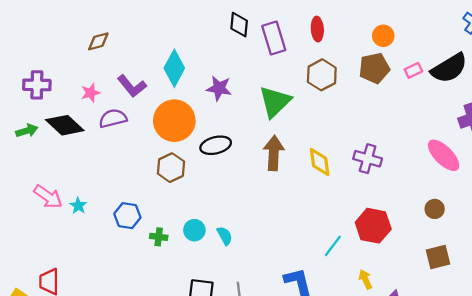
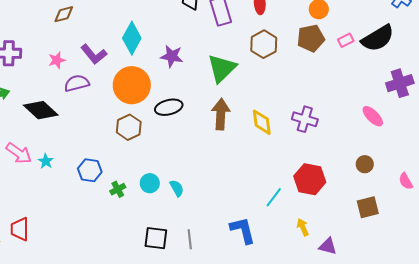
black diamond: (65, 125) -> (41, 110), moved
pink ellipse: (444, 155) -> (373, 116), size x0.7
green cross: (159, 237) -> (118, 189), turned -35

